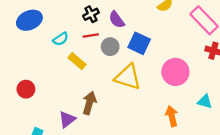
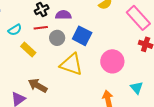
purple semicircle: (117, 20) -> (63, 15), turned 126
cyan triangle: (205, 102) -> (137, 88), turned 32
brown arrow: (89, 103) -> (38, 86), turned -78

